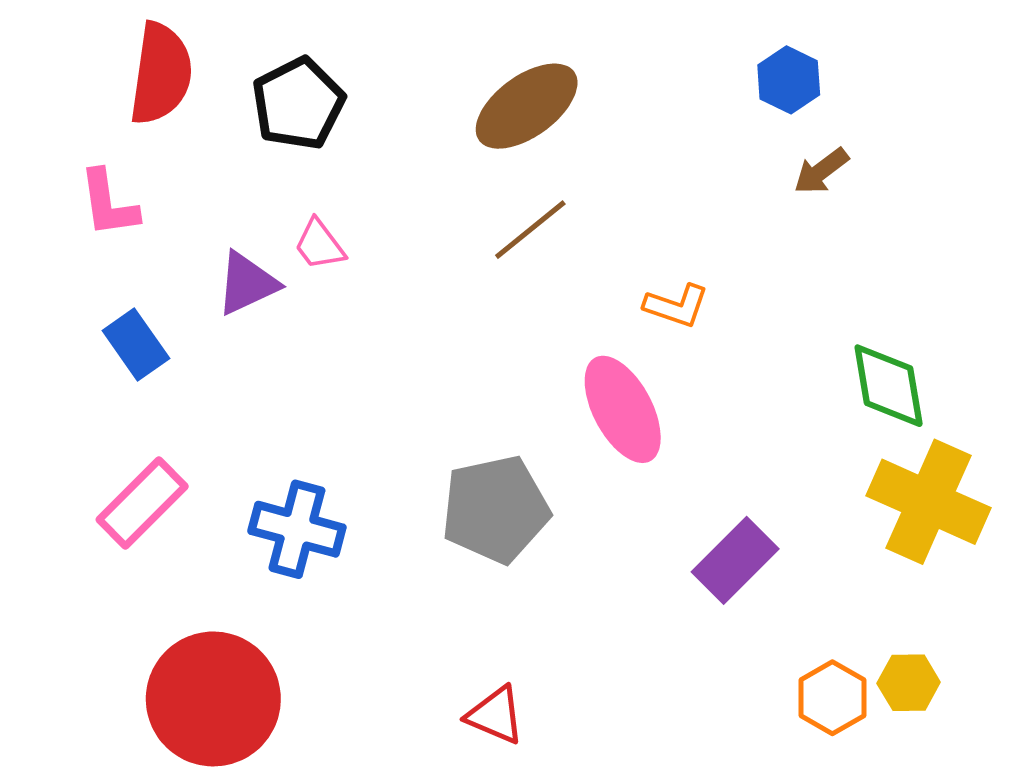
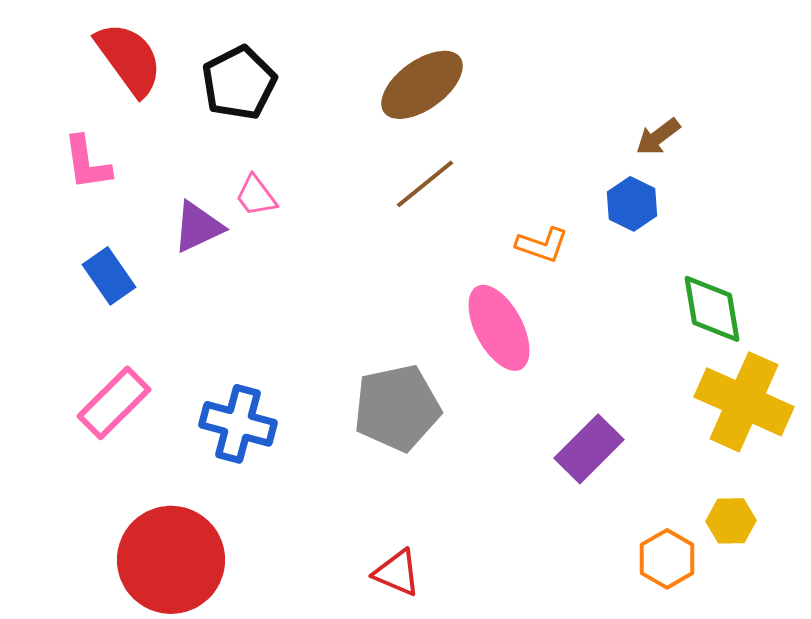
red semicircle: (161, 74) -> (129, 59), turned -44
blue hexagon: (789, 80) -> (632, 204), moved
yellow hexagon: (909, 683) -> (731, 521), moved

